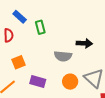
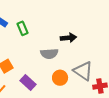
purple rectangle: (38, 81) -> (28, 82), turned 35

